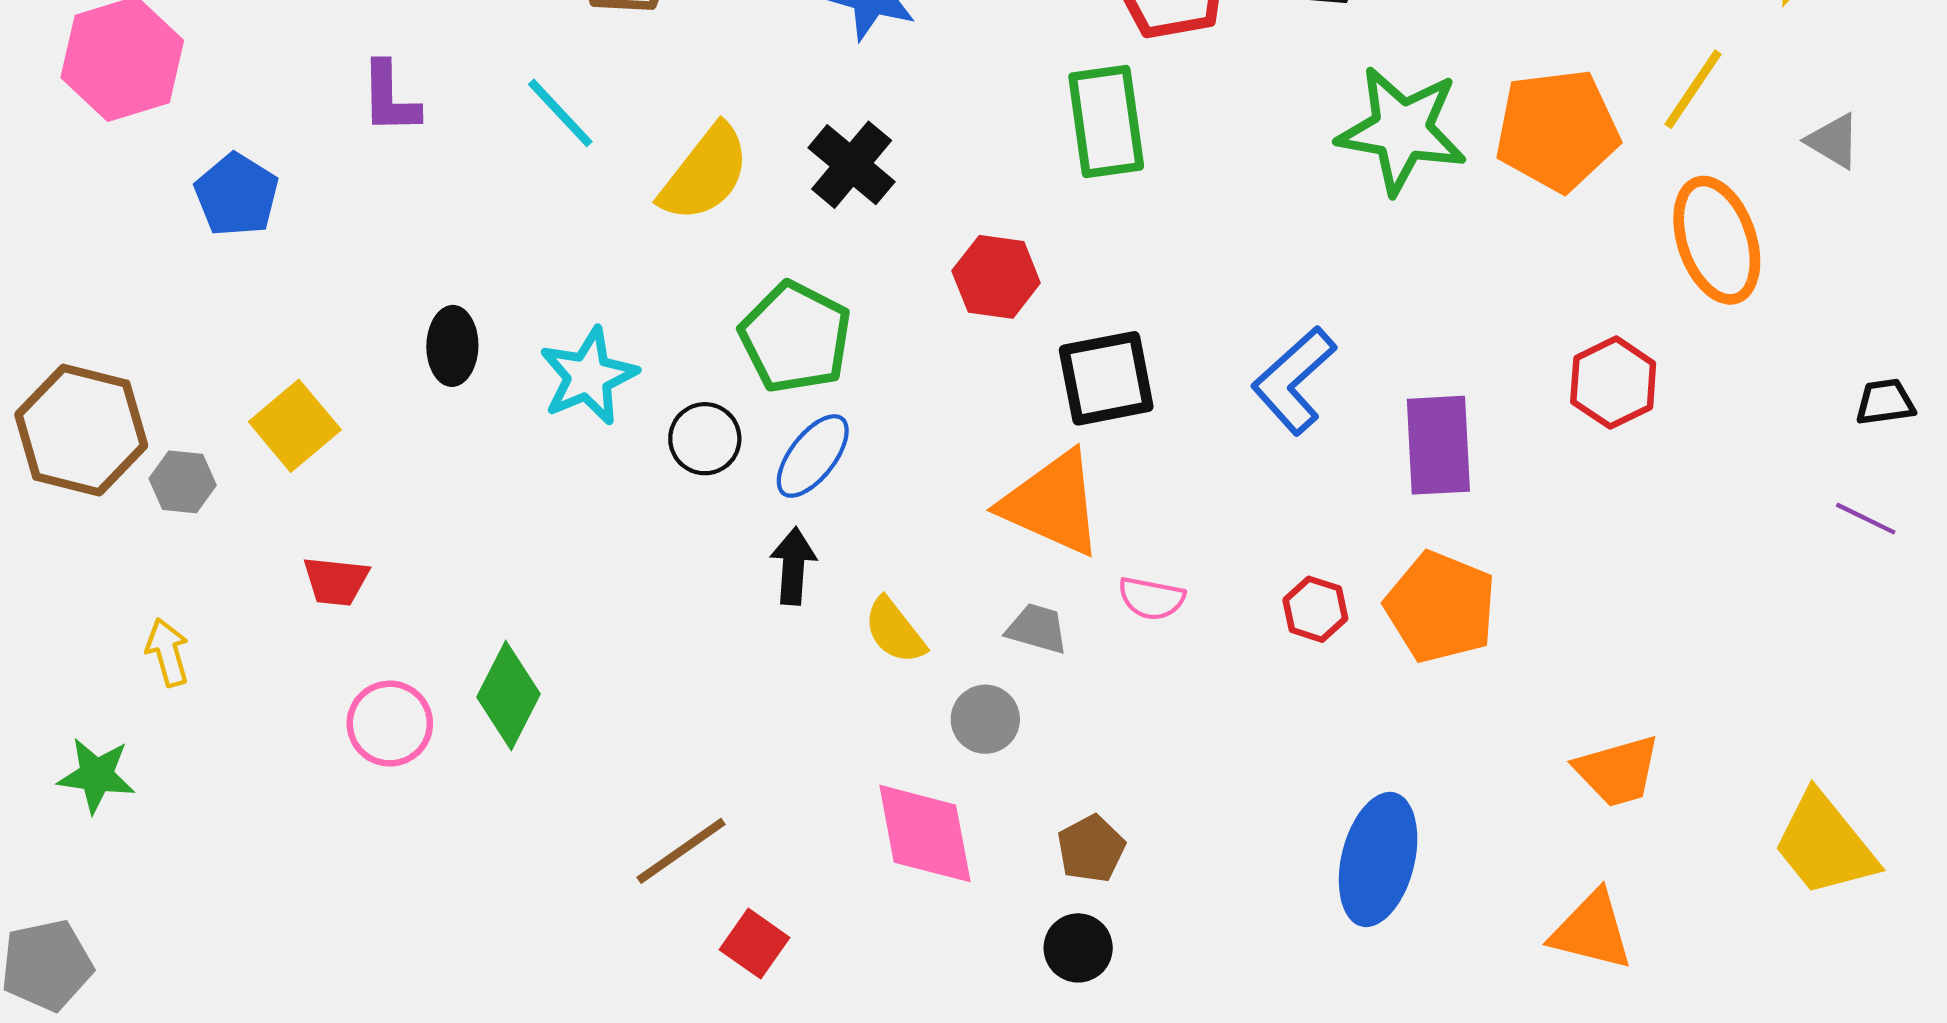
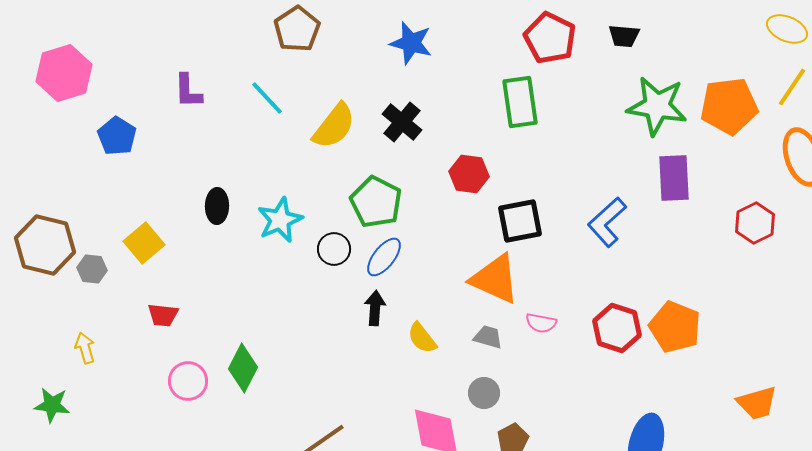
purple rectangle: (1438, 445) -> (674, 178), moved
red hexagon: (1315, 609) -> (617, 328), size x1.6
gray circle: (985, 719) -> (484, 393), moved

